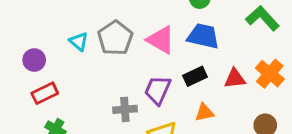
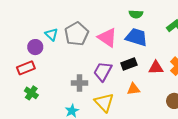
purple circle: (34, 60) -> (35, 47), moved

